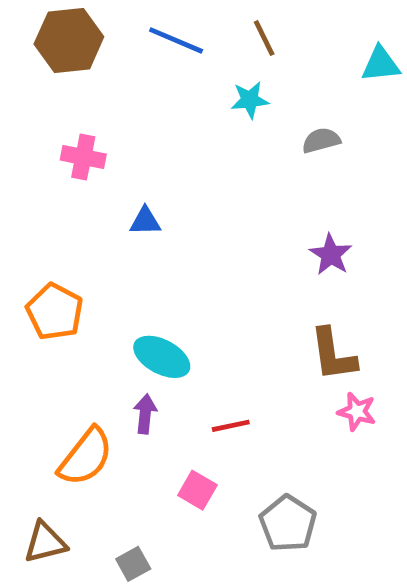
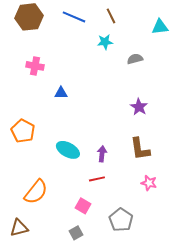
pink star: (357, 412) -> (149, 183), moved
purple arrow: (145, 414) -> (102, 154), moved
gray square: (133, 564) -> (76, 233), moved

